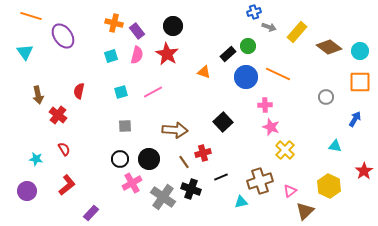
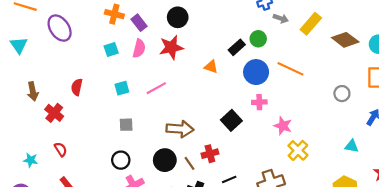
red star: (167, 54) -> (171, 47), turned 30
pink cross: (265, 105) -> (259, 102), moved
black circle: (149, 159) -> (165, 160), moved

